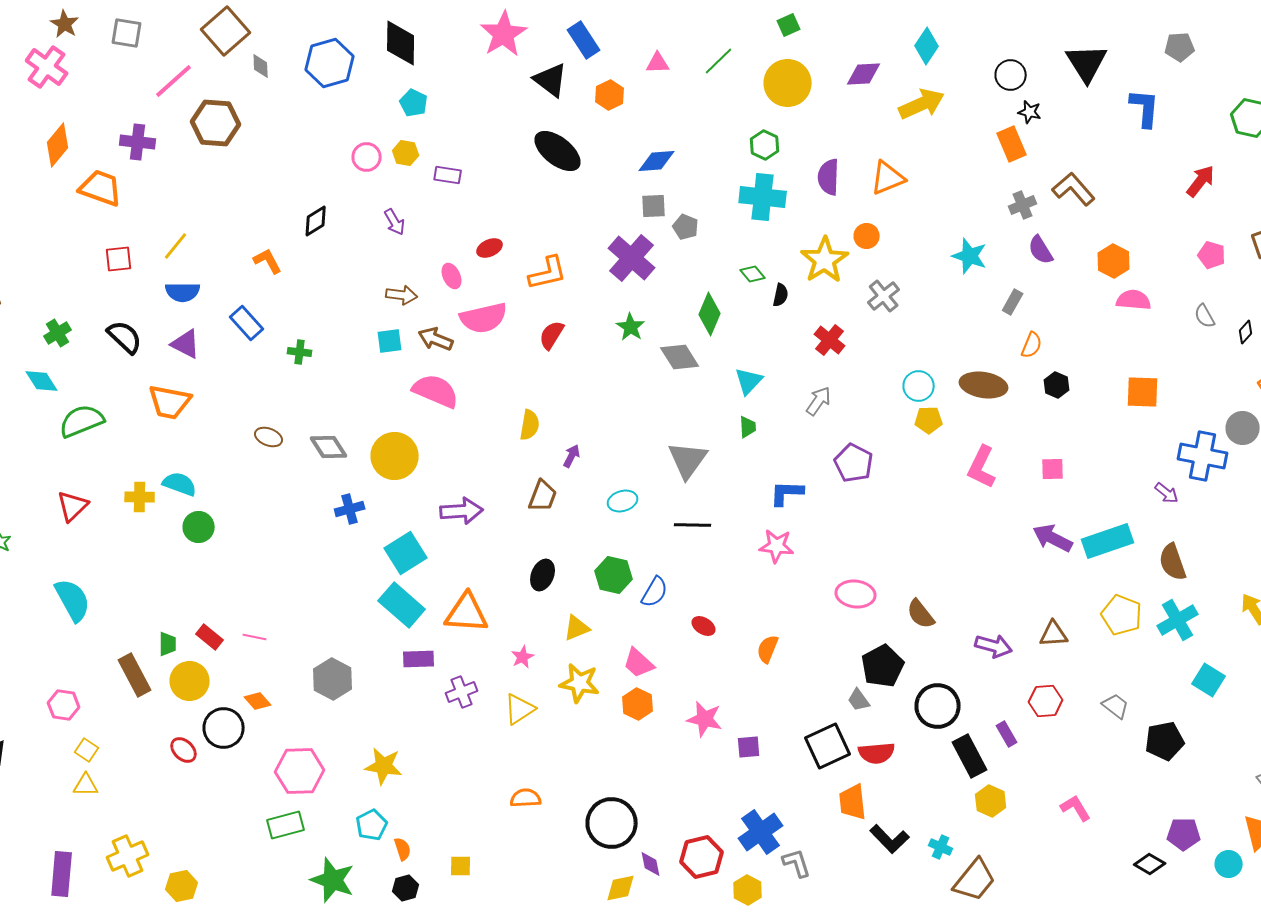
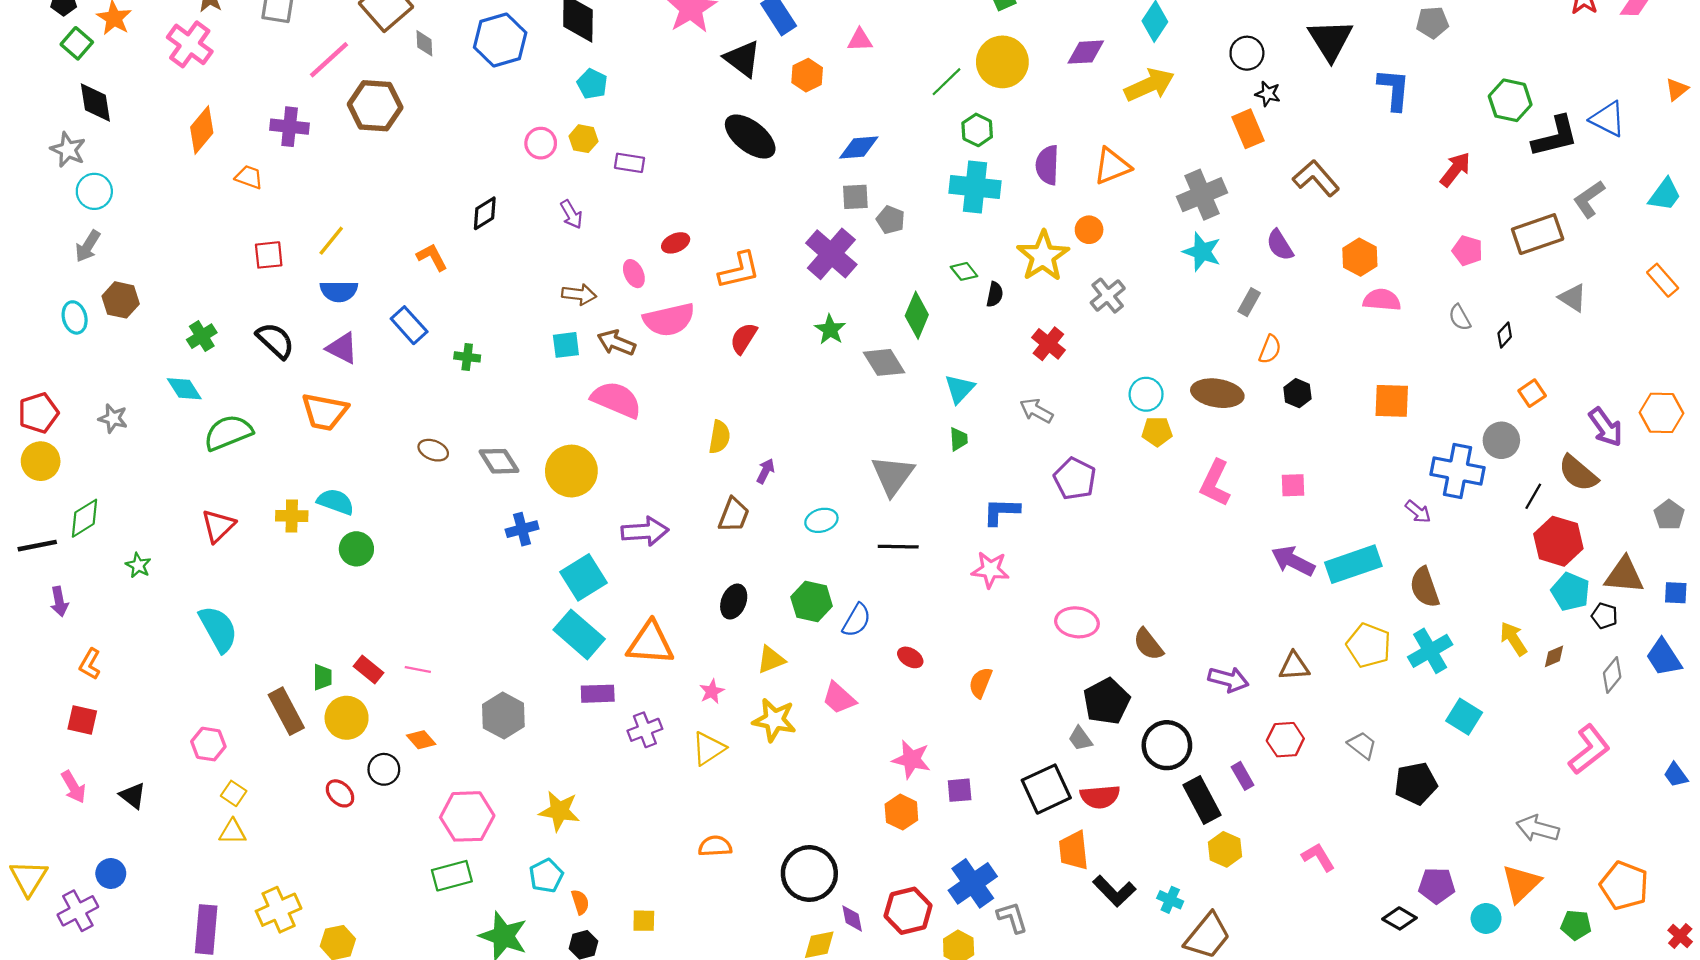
green line: (719, 61) -> (946, 82), moved
orange trapezoid: (101, 188) -> (249, 177), size x0.6
gray cross: (1023, 205) -> (1202, 195), moved, size x1.6
gray arrow: (819, 401) -> (1036, 411), turned -96
orange hexagon: (638, 704) -> (901, 812), moved
black circle: (224, 728) -> (384, 769), size x0.7

